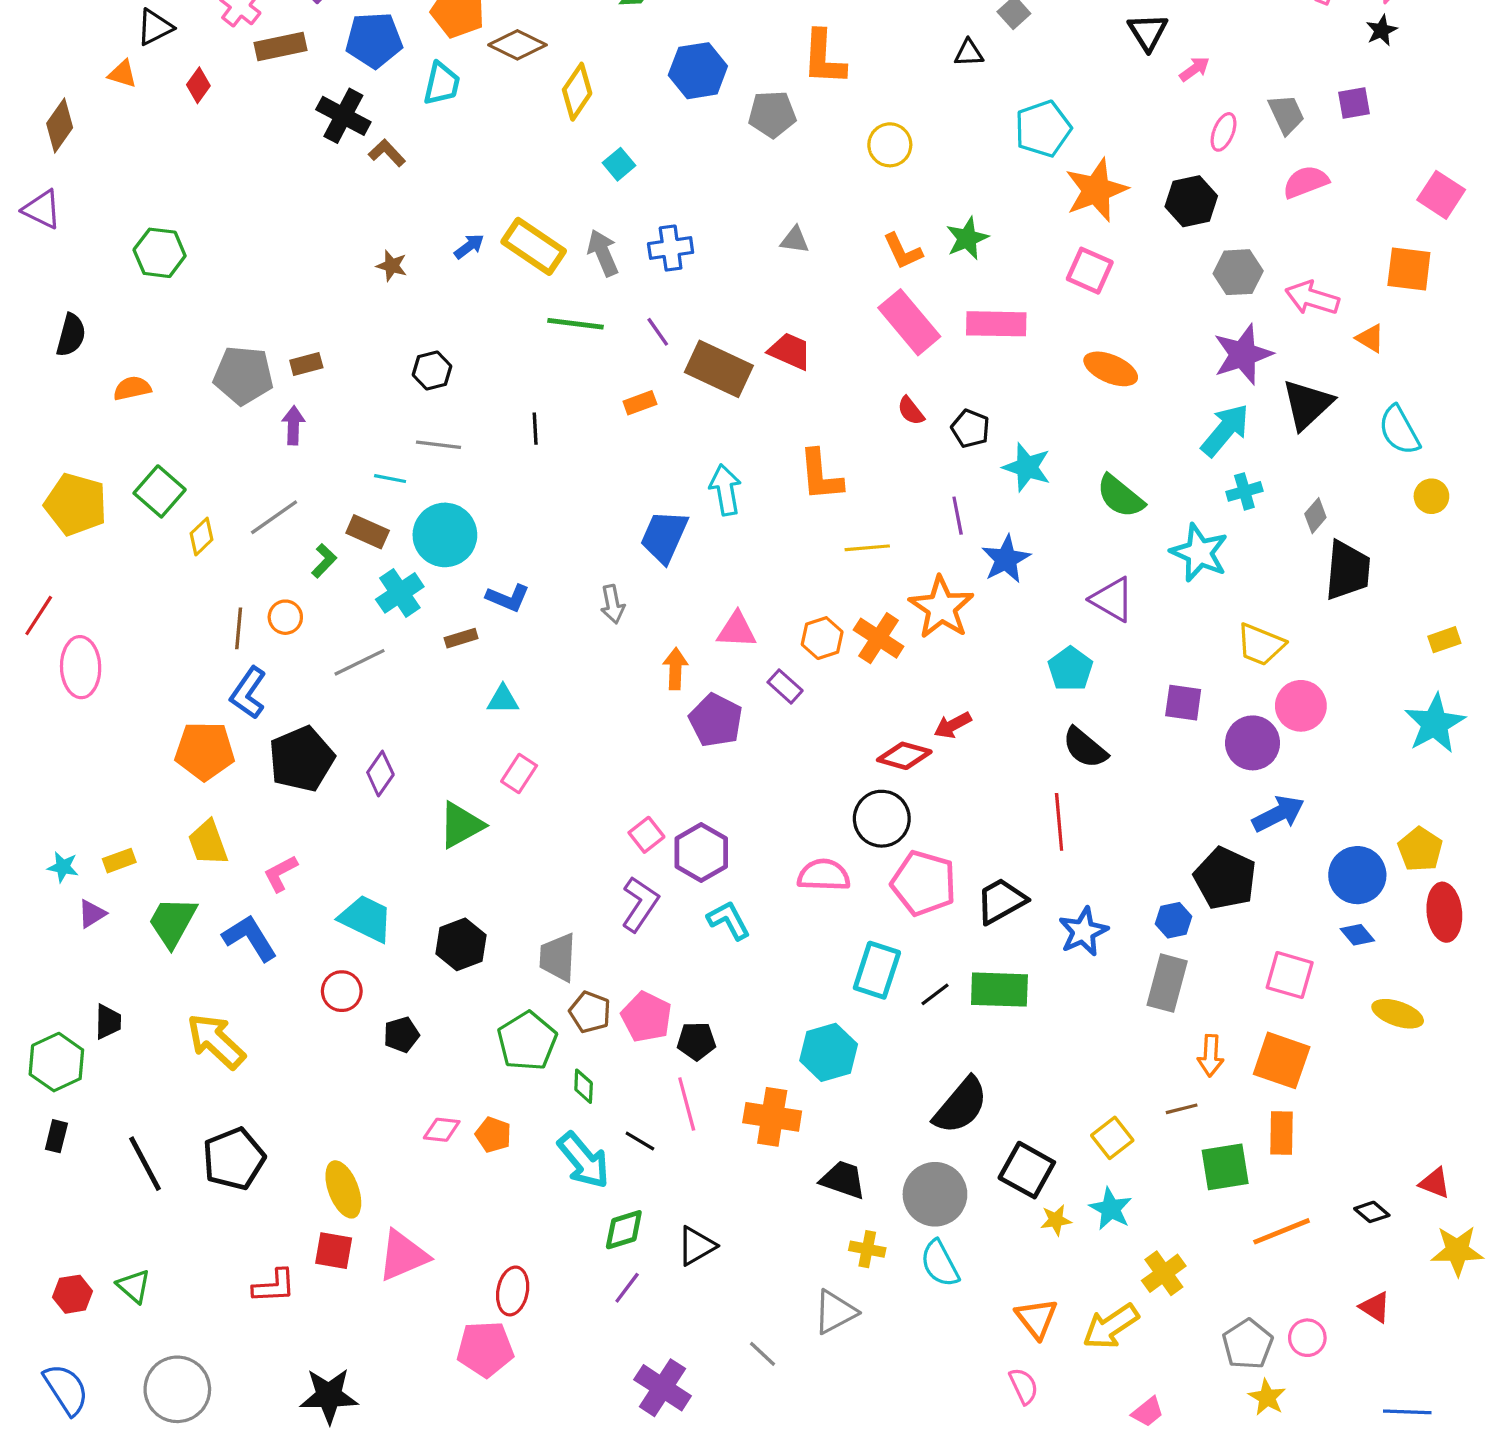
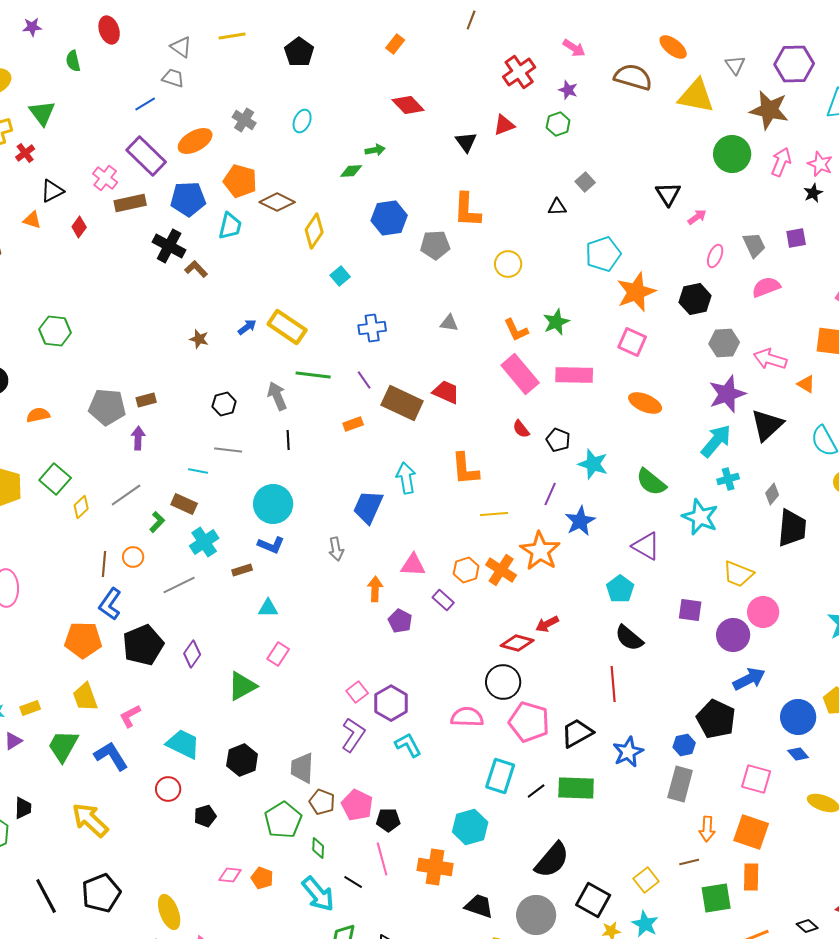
gray arrow: (603, 253) -> (277, 396), moved
purple line: (958, 516) -> (550, 494), turned 35
cyan circle: (445, 535) -> (273, 504), moved
purple pentagon: (716, 720) -> (400, 621), size x0.7

